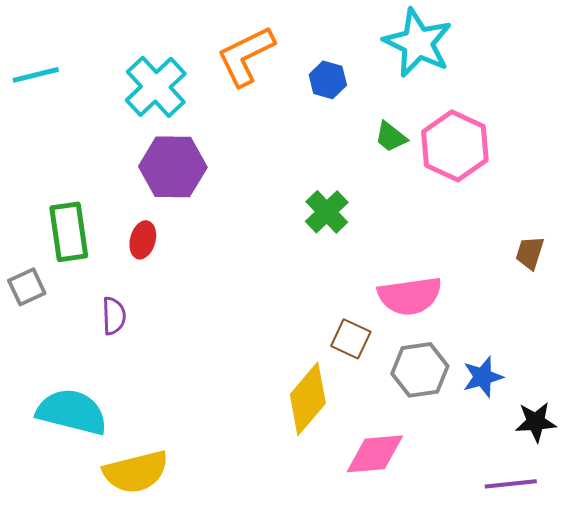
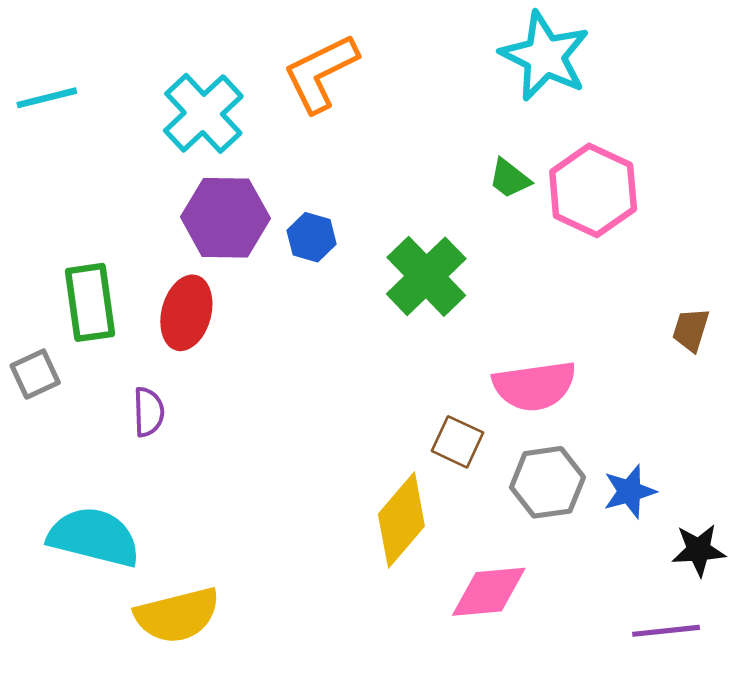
blue hexagon: (328, 80) -> (312, 237), moved
green cross: (327, 212) -> (426, 276), size x1.4
red ellipse: (143, 240) -> (186, 313), size x1.5

